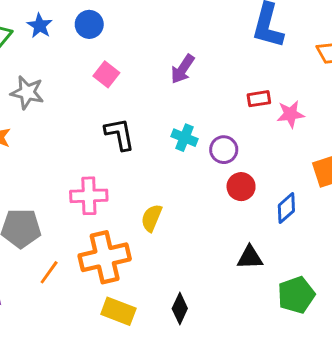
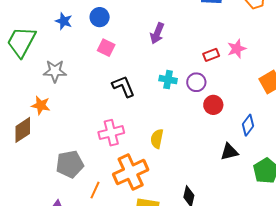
blue circle: (89, 24) -> (100, 17), moved
blue star: (40, 26) -> (64, 21), moved
red rectangle: (259, 99) -> (211, 55), moved
blue diamond: (286, 208) -> (248, 125), moved

